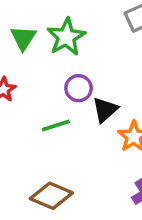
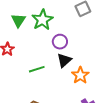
purple circle: (79, 88) -> (60, 42), moved

